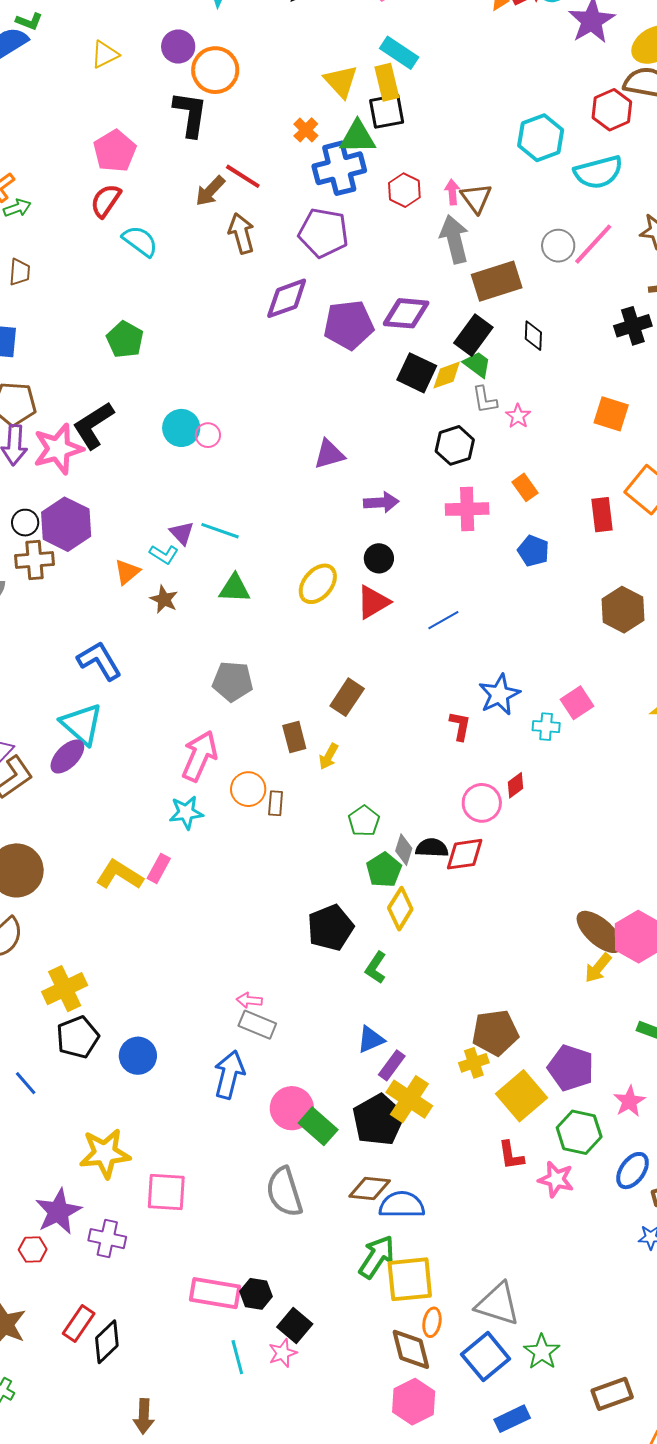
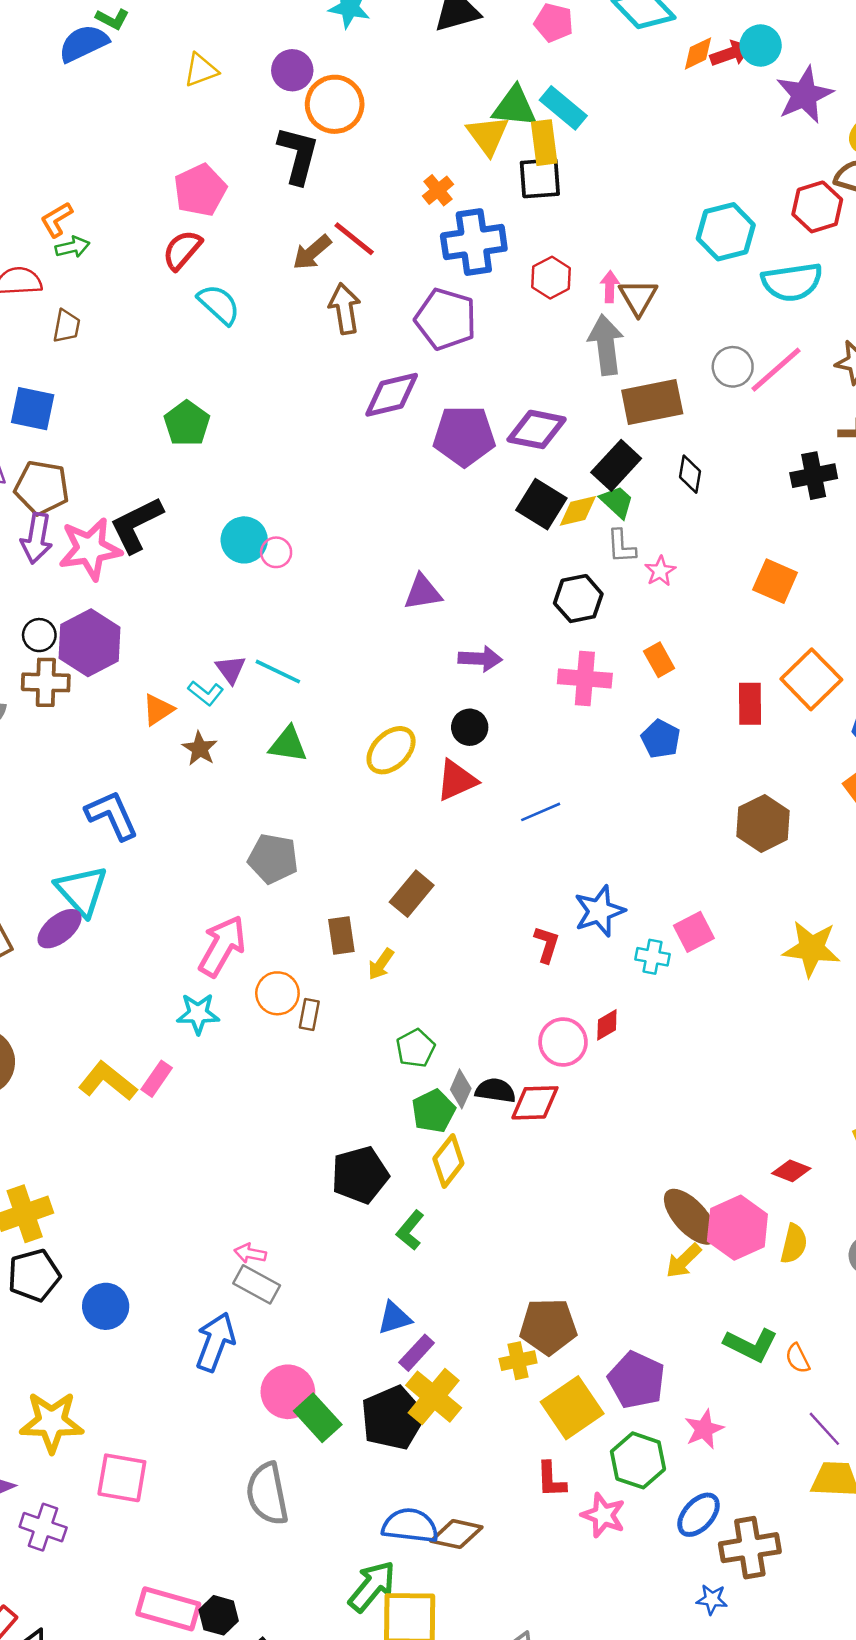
green triangle: (358, 137) -> (515, 107), moved
brown diamond: (370, 1189) -> (456, 1534), moved

